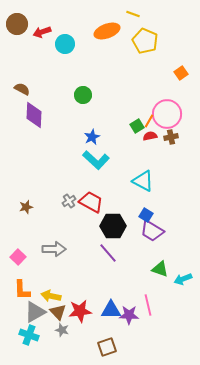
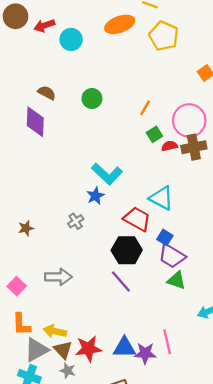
brown semicircle: (22, 89) -> (47, 93), moved
orange line: (149, 121) -> (145, 108), moved
blue star: (92, 137) -> (95, 196), moved
brown cross: (171, 137) -> (194, 147), size x1.5
red trapezoid: (91, 202) -> (137, 219), moved
green triangle: (160, 269) -> (176, 280), moved

